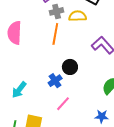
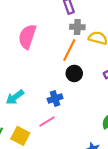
black circle: (70, 67) -> (74, 73), moved
pink line: (63, 104) -> (47, 122), moved

